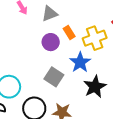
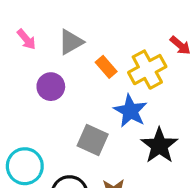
purple circle: (51, 42) -> (51, 87), moved

